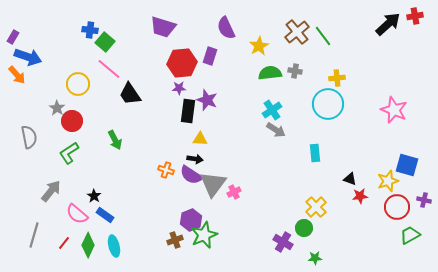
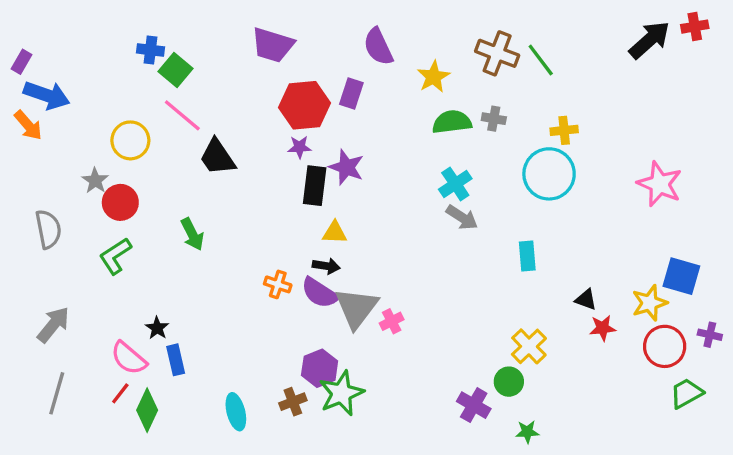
brown cross: (297, 32) -> (497, 53), turned -30
gray arrow: (51, 191) -> (53, 325), moved
blue rectangle: (105, 215) -> (176, 360), turned 42
red line: (64, 243) -> (120, 393), moved
cyan ellipse: (114, 246) -> (236, 412), moved

